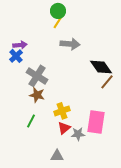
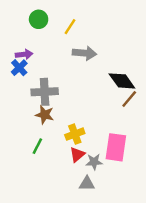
green circle: (58, 11) -> (39, 19), moved
gray cross: (37, 76) -> (45, 92), turned -35
gray triangle: (57, 156) -> (87, 184), moved

